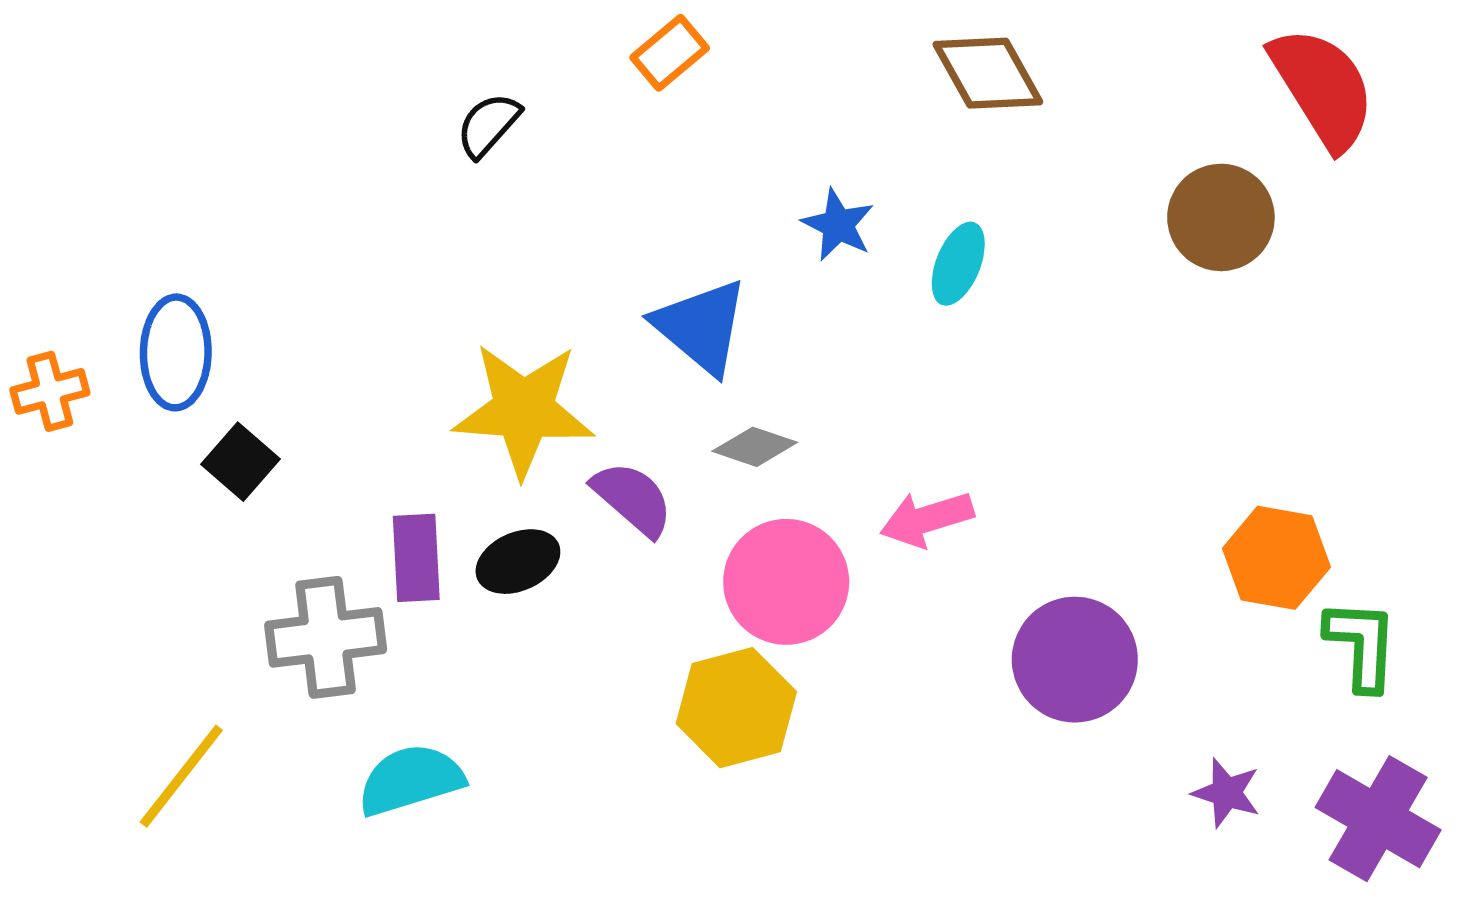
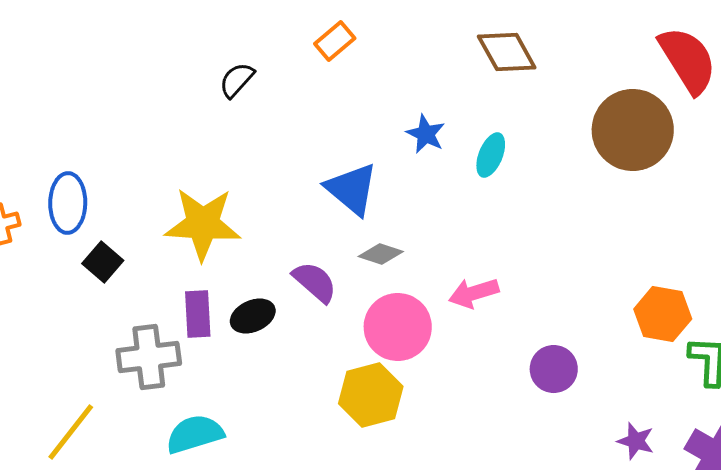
brown circle: (1221, 217) -> (633, 130), size x1.4
yellow star: (524, 410) -> (203, 224), moved
purple circle: (1075, 660) -> (554, 369), size x0.7

